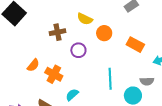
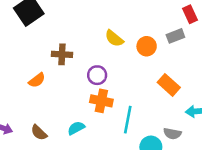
brown cross: (58, 32) -> (62, 54), moved
orange circle: (104, 33) -> (147, 46), moved
orange cross: (54, 74) -> (101, 101), moved, turned -30

